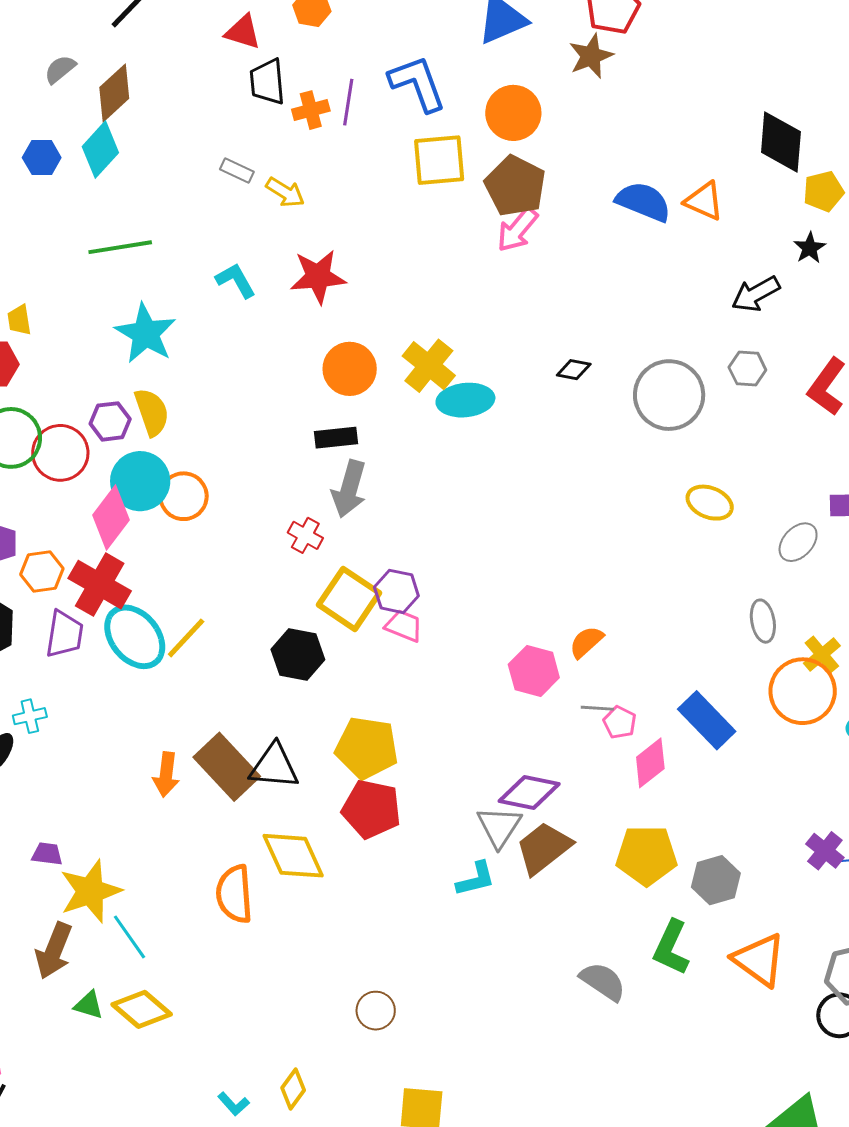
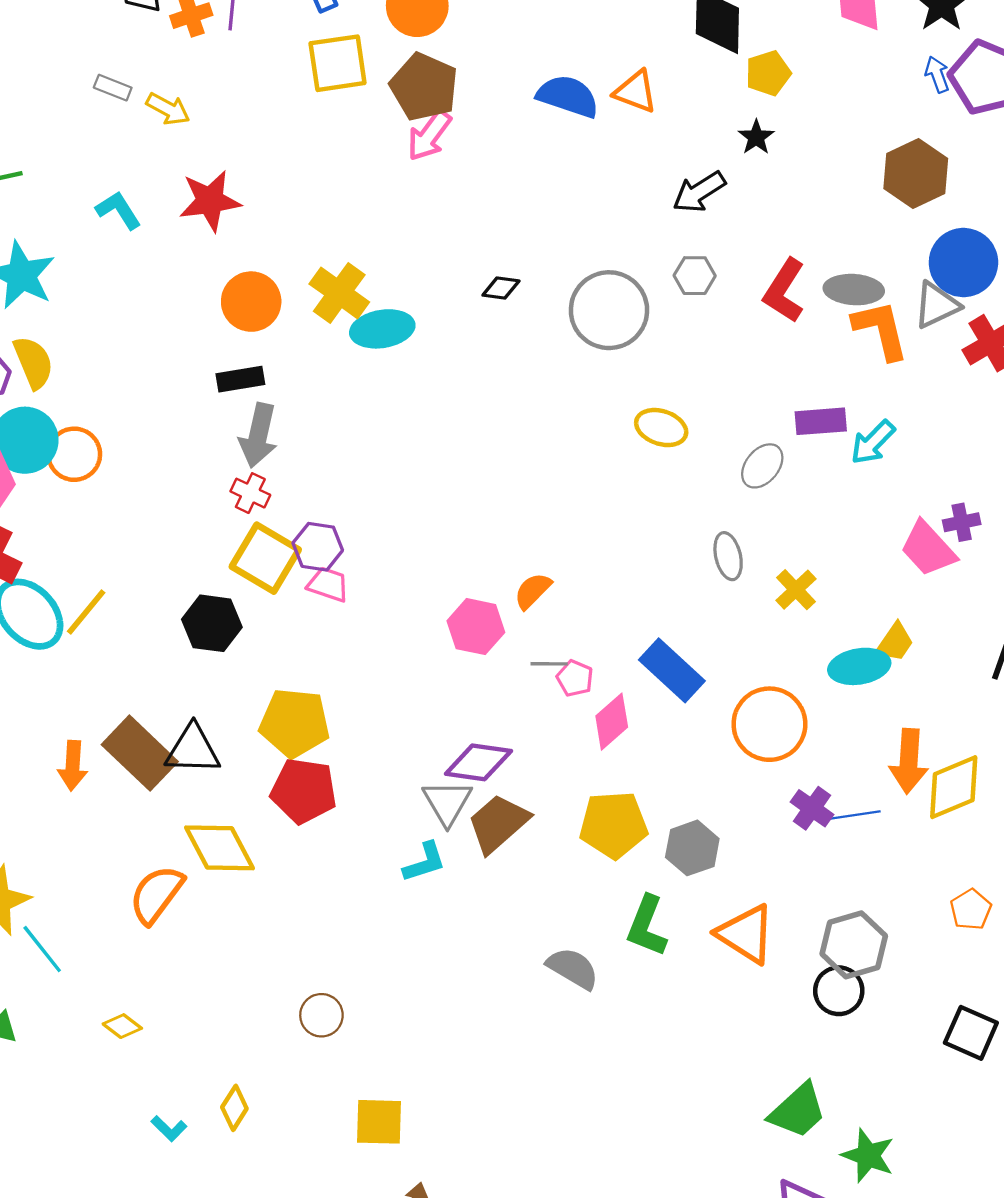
red cross: (305, 535) -> (250, 493), moved
orange circle: (803, 691) -> (769, 724), moved
orange semicircle: (234, 894) -> (156, 894), turned 44
yellow diamond: (142, 1009) -> (122, 1026), moved, size x0.6

